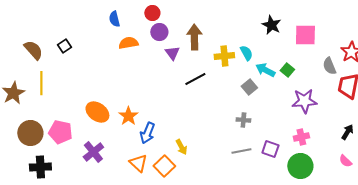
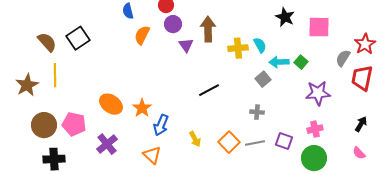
orange semicircle: (128, 43) -> (142, 35), turned -54
black square: (64, 46) -> (78, 38), size x1.6
gray semicircle: (329, 66) -> (343, 58), turned 54
cyan arrow: (265, 70) -> (279, 62), turned -30
black line: (195, 79) -> (209, 90), moved
orange square: (164, 166) -> (229, 142), moved

